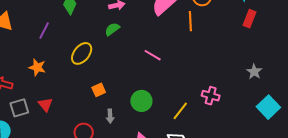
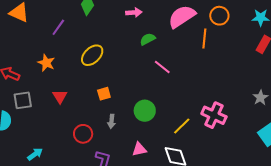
green semicircle: (112, 29) -> (148, 39), moved
pink cross: (211, 96) -> (214, 115), size x1.4
red triangle: (45, 105) -> (60, 96), moved

